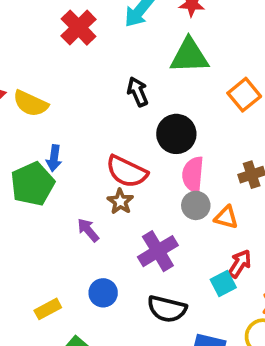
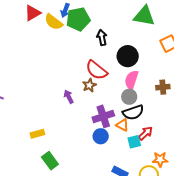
black arrow: (138, 92) -> (102, 38), moved
blue arrow: (54, 158) -> (65, 10), moved
green pentagon: (33, 184) -> (78, 19), moved
orange triangle: (226, 217) -> (122, 125), moved
blue circle: (103, 293) -> (101, 136), moved
black semicircle: (167, 309) -> (133, 112), moved, turned -45

